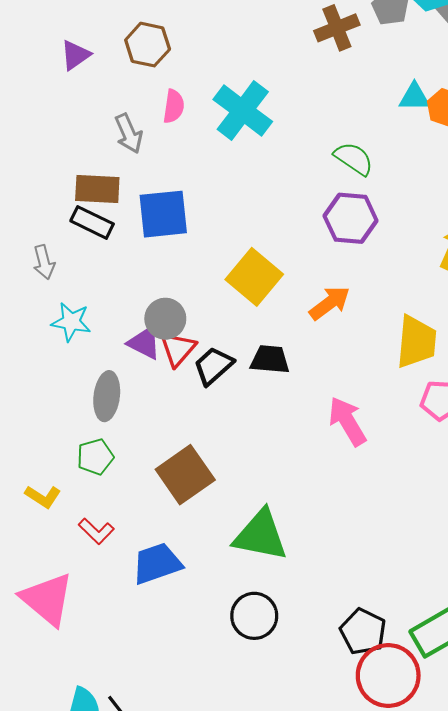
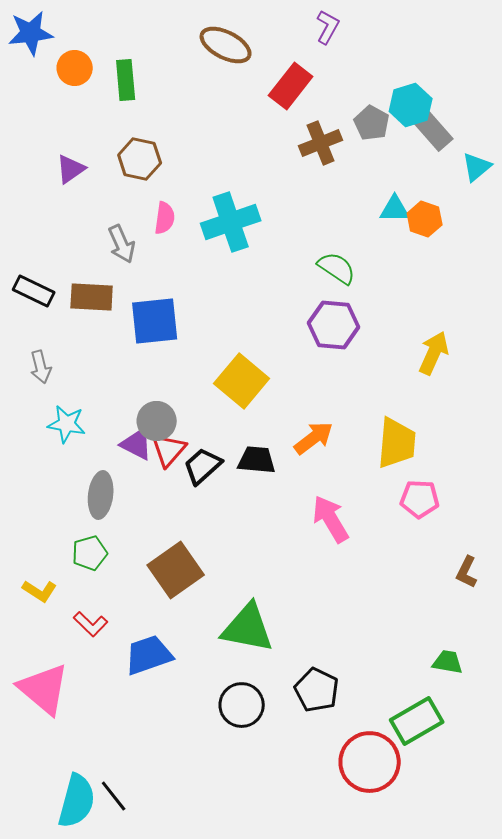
cyan cross: (243, 110) -> (231, 222), turned 34
black rectangle: (92, 222) -> (34, 291), moved
orange arrow: (330, 303) -> (314, 438), moved
black pentagon: (363, 632) -> (317, 690), moved

